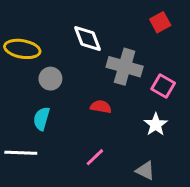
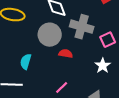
gray circle: (50, 79) -> (50, 35), moved, size x1.5
pink square: (163, 86) -> (108, 40), turned 35

